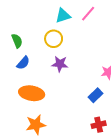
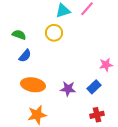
green semicircle: (17, 41) -> (19, 35), turned -48
purple star: (60, 64) -> (68, 89), moved

